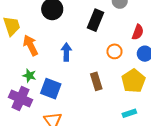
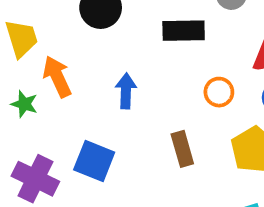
black rectangle: (95, 20) -> (184, 31), turned 65
green star: (29, 76) -> (24, 104), moved

